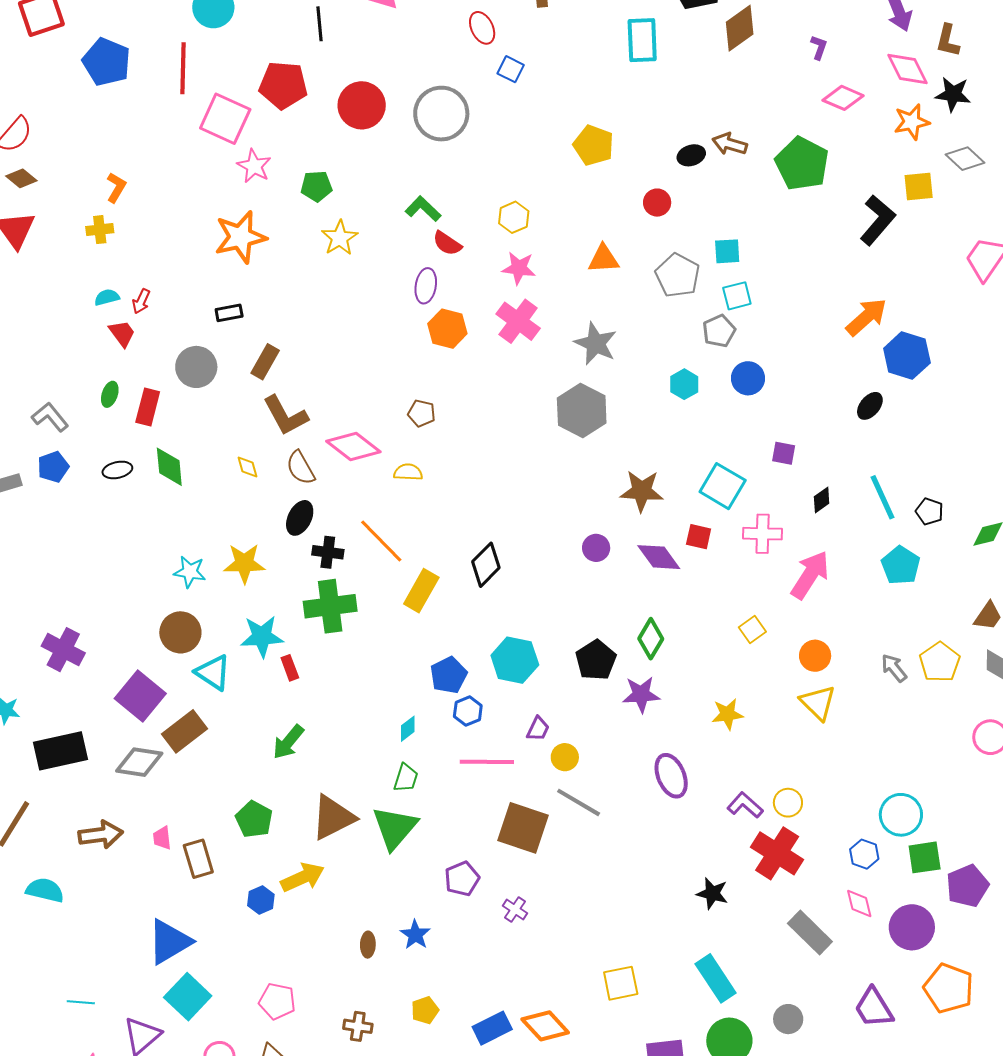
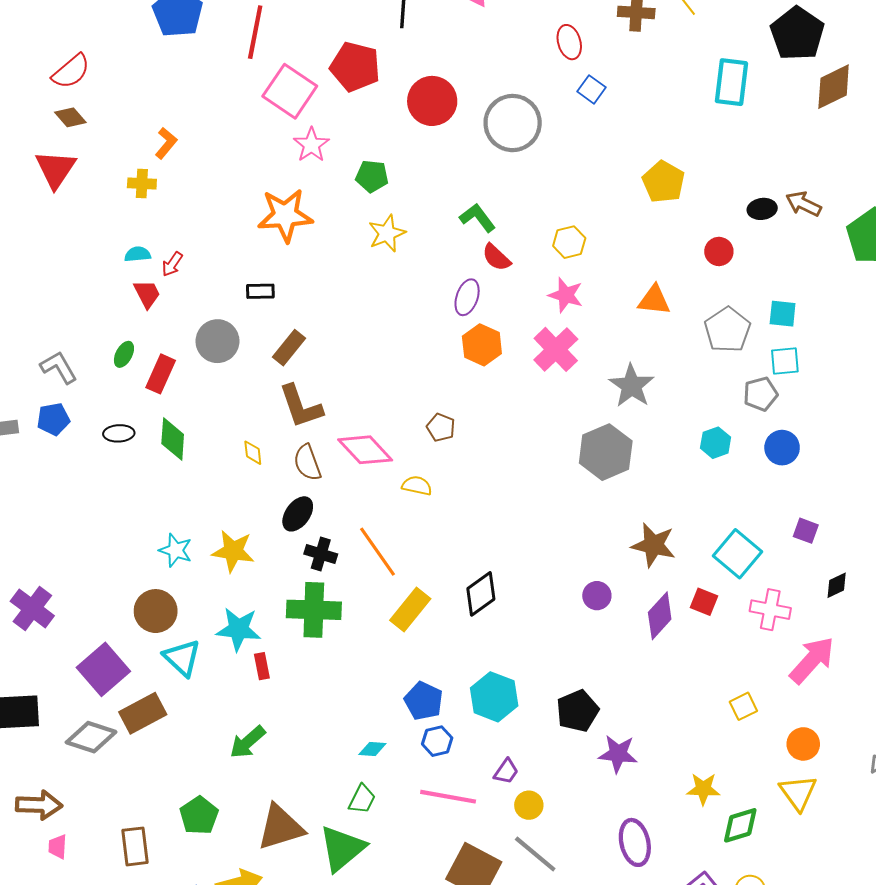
purple diamond: (659, 557) -> (660, 616), turned 69
green diamond: (651, 639) -> (740, 825), moved, turned 33
blue pentagon: (449, 675) -> (424, 701), turned -30
cyan diamond: (408, 729) -> (372, 749), turned 32
pink trapezoid: (162, 838) -> (58, 847), moved

